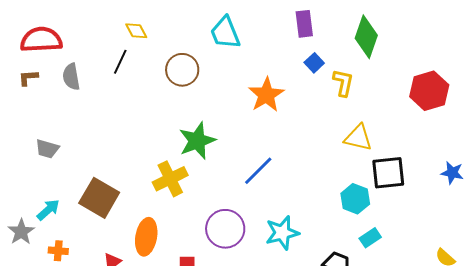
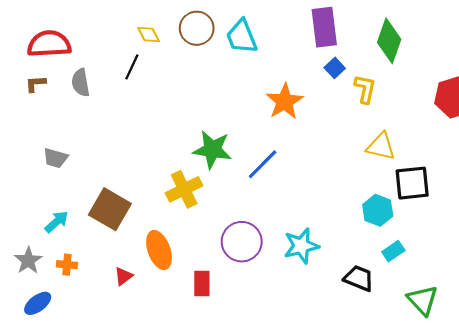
purple rectangle: (304, 24) -> (324, 27), size x1.4
brown circle: (182, 70) -> (197, 28), moved
green star: (197, 141) -> (212, 150), turned 30
blue line: (258, 171) -> (263, 164), moved
gray star: (21, 232) -> (28, 260), moved
orange ellipse: (146, 237) -> (159, 250), turned -30

